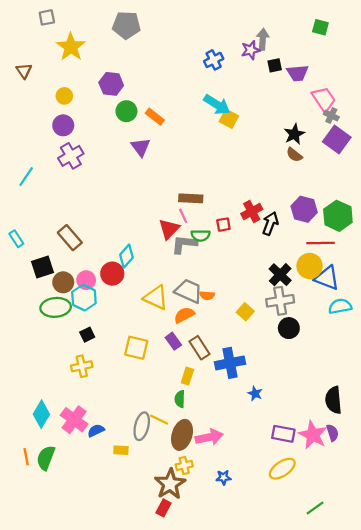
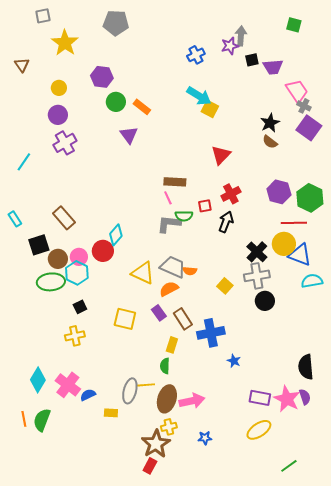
black arrow: (270, 223) -> (226, 222), moved
red triangle: (169, 229) -> (221, 155), moved
yellow line: (159, 420) -> (146, 385), turned -30

